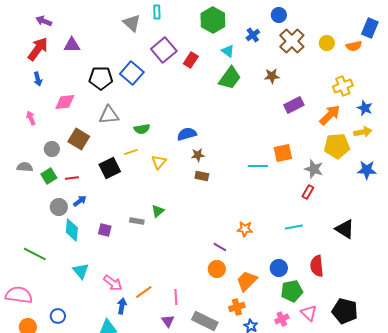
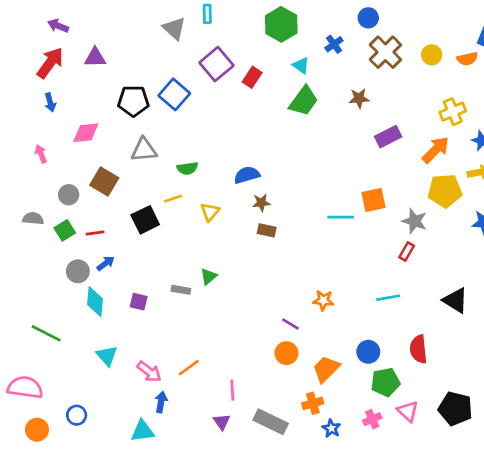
orange line: (144, 292) -> (189, 368), moved

